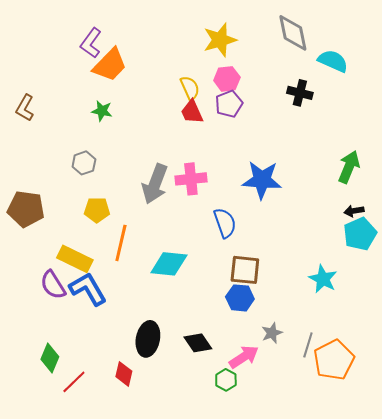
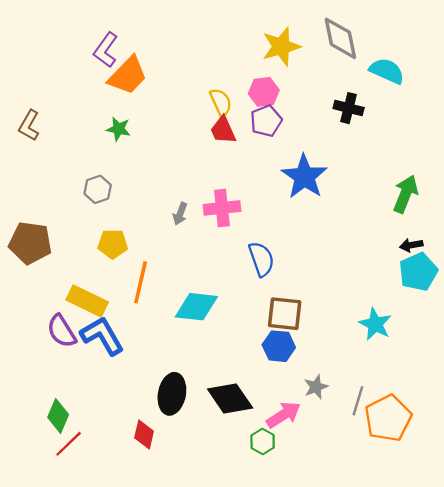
yellow star: (220, 40) -> (281, 46), moved
blue star: (262, 180) -> (304, 177), moved, turned 30
gray arrow: (155, 184) -> (180, 214), size x0.5
black diamond: (198, 343) -> (230, 398), size x1.4
red line: (74, 382) -> (69, 444), moved

